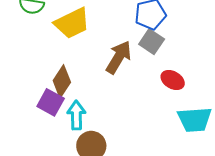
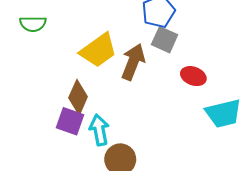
yellow trapezoid: (72, 23) -> (98, 50), moved

